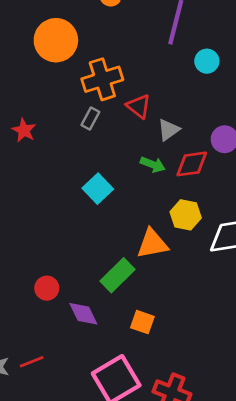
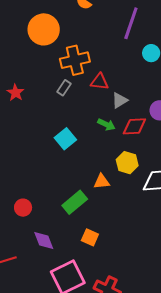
red triangle: (139, 106) -> (100, 82), turned -36
orange triangle: (152, 244) -> (102, 182), size x0.7
purple diamond: (83, 314) -> (44, 241), moved

